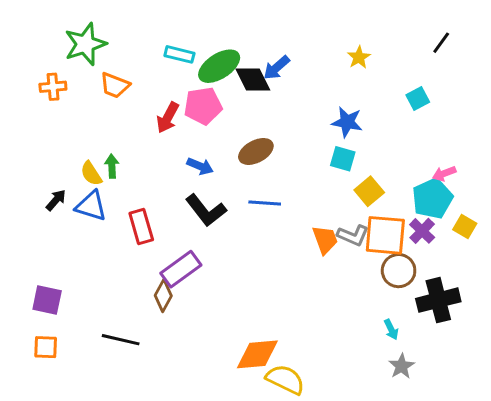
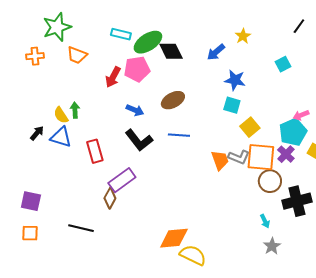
blue arrow: (276, 68) -> (216, 52), moved

